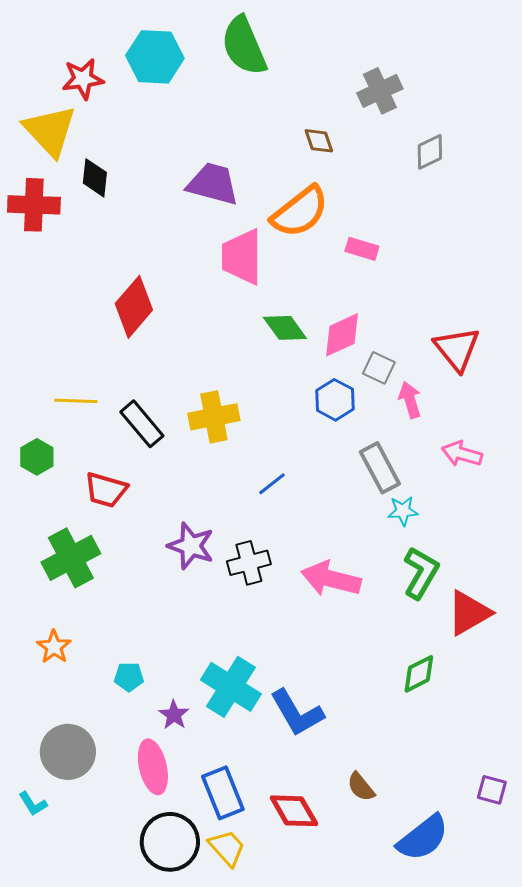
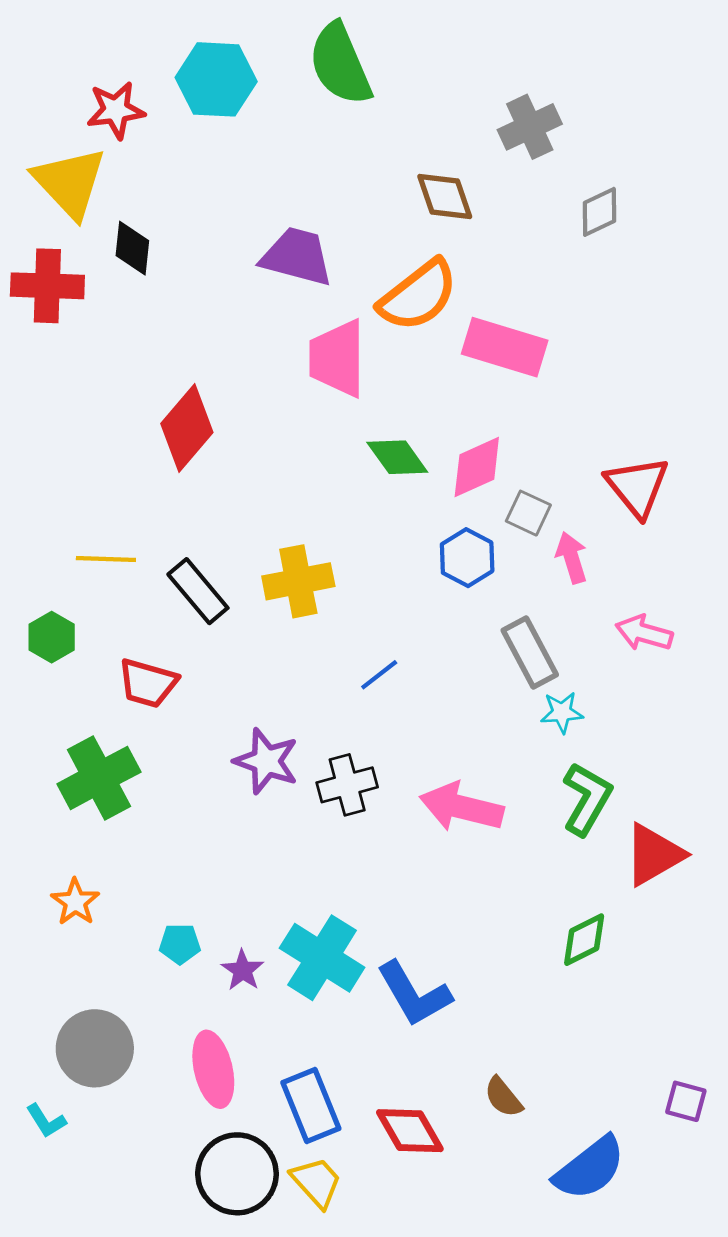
brown diamond: (319, 141) -> (445, 197), size x1.4
pink rectangle: (362, 249) -> (505, 347), size x1.8
purple star: (174, 715) -> (243, 970), moved

